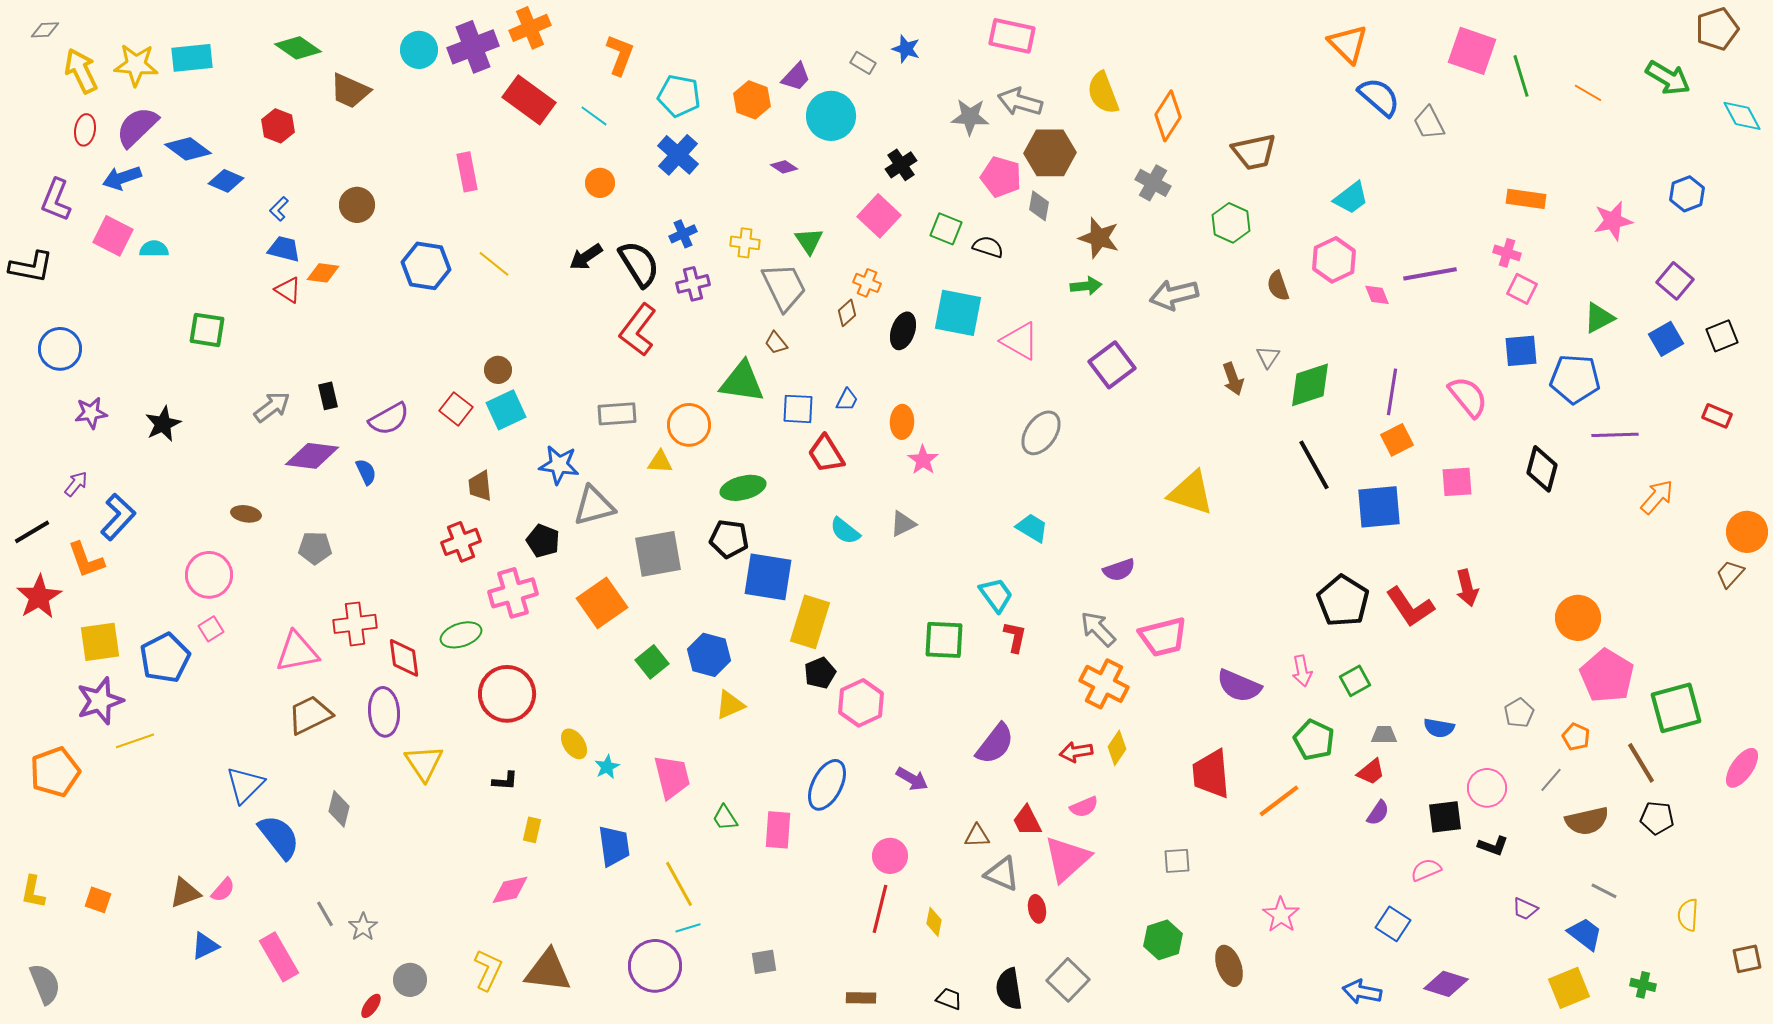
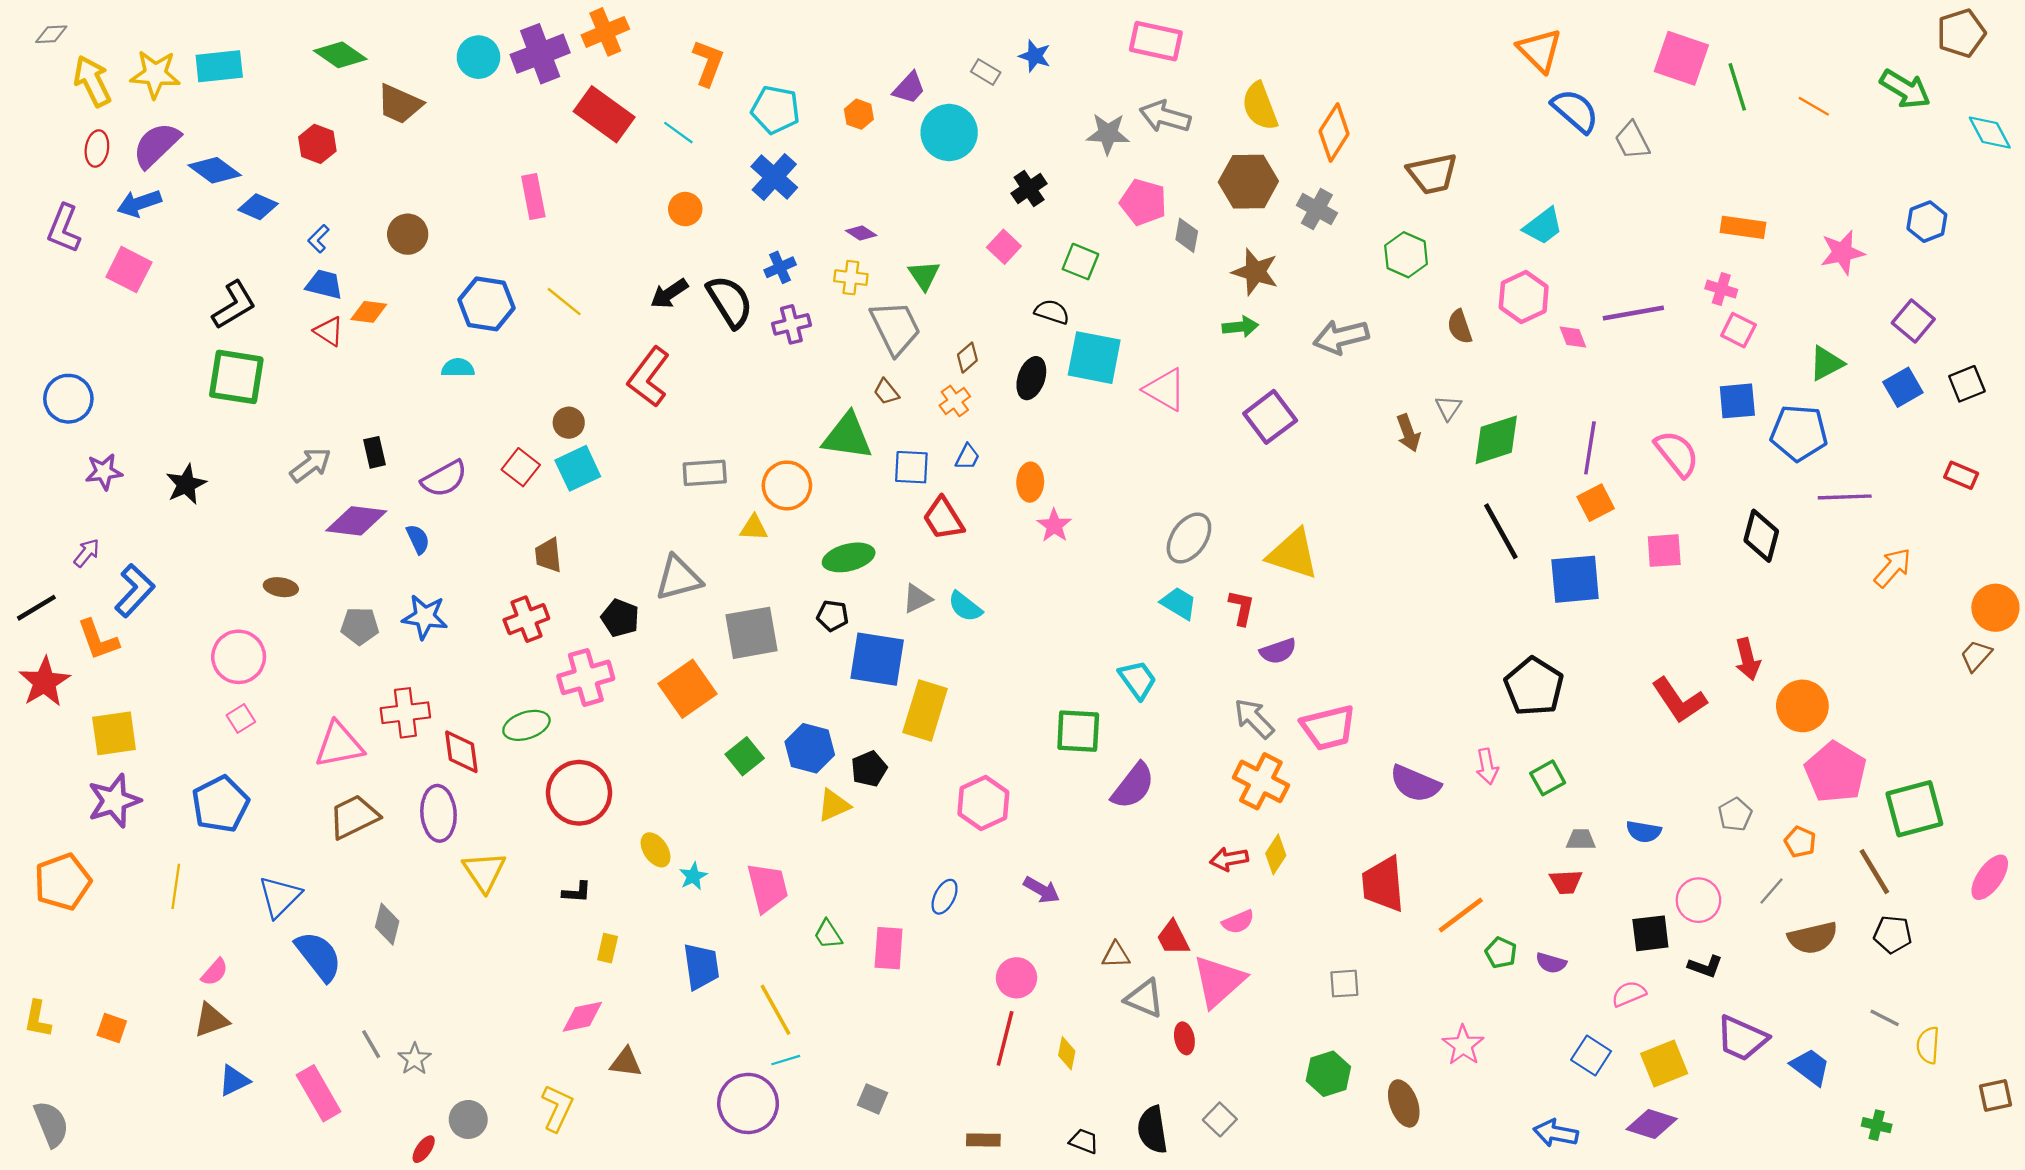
orange hexagon: (752, 100) -> (859, 114), size x0.7
brown hexagon: (1050, 153) -> (1248, 182), moved
purple diamond: (784, 167) -> (861, 233), moved
pink square: (879, 216) -> (1004, 247), size x0.7
black semicircle: (988, 247) -> (1052, 312), moved
cyan semicircle: (154, 249) -> (458, 368), moved
black L-shape: (31, 267) -> (234, 305), moved, turned -42
orange cross: (867, 283) -> (955, 401), moved, turned 32
green square: (207, 330) -> (236, 377), size x1.4
red L-shape: (638, 330) -> (649, 377), moved
gray ellipse: (1041, 433) -> (1189, 538), moved
blue star: (559, 465) -> (425, 617), moved
yellow triangle: (1191, 493) -> (1293, 554), moved
gray triangle: (903, 524) -> (917, 599), moved
black pentagon: (729, 539) -> (833, 616), size x0.7
red arrow: (1467, 588) -> (1748, 659), moved
red L-shape: (1410, 607) -> (1679, 700), moved
red L-shape: (1015, 637) -> (1242, 608), moved
blue pentagon: (165, 658) -> (220, 804), moved
black pentagon: (820, 673) -> (869, 769), moved
green pentagon: (1314, 740) -> (1501, 953), moved, size x0.7
yellow line: (135, 741) -> (176, 886), moved, turned -63
purple semicircle: (995, 744) -> (1133, 786), moved
red trapezoid: (1371, 772) -> (1566, 882), turned 36
blue ellipse: (827, 785) -> (945, 897), size x0.6
purple semicircle: (1378, 813) -> (1551, 963), moved, turned 72
pink semicircle: (223, 890) -> (215, 972), moved
gray line: (1604, 891) -> (1885, 1018), moved
purple trapezoid: (1525, 909) -> (1742, 1038), size x1.8
gray square: (764, 962) -> (873, 1099), turned 32
brown triangle: (548, 971) -> (626, 1062), moved, size x0.6
gray square: (1068, 980) -> (1220, 1119), size x0.7
yellow square: (1569, 988) -> (1664, 1063), moved

